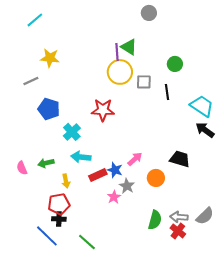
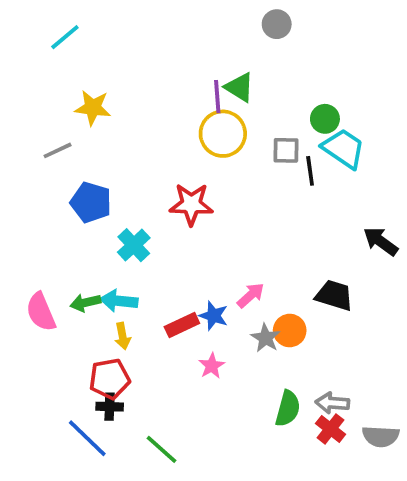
gray square: (144, 82) -> (286, 150), moved
cyan trapezoid: (202, 106) -> (344, 149), moved
cyan arrow: (81, 157) -> (119, 301), moved
pink semicircle: (22, 168) -> (41, 312), size x1.5
gray star: (127, 186) -> (266, 338), moved
gray semicircle: (205, 216) -> (381, 436), moved, turned 48

